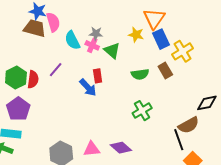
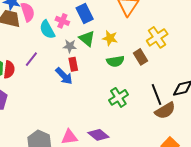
gray star: (96, 34) -> (70, 46), moved
yellow star: (136, 35) -> (110, 38), moved
blue rectangle: (161, 39) -> (85, 13), moved
pink cross: (92, 45) -> (62, 21), moved
black line: (179, 140) -> (157, 94), moved

